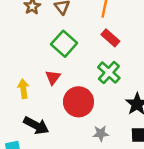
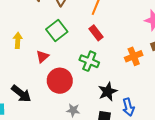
green cross: (109, 73) -> (89, 61), turned -30
yellow arrow: (23, 89) -> (18, 40), moved

